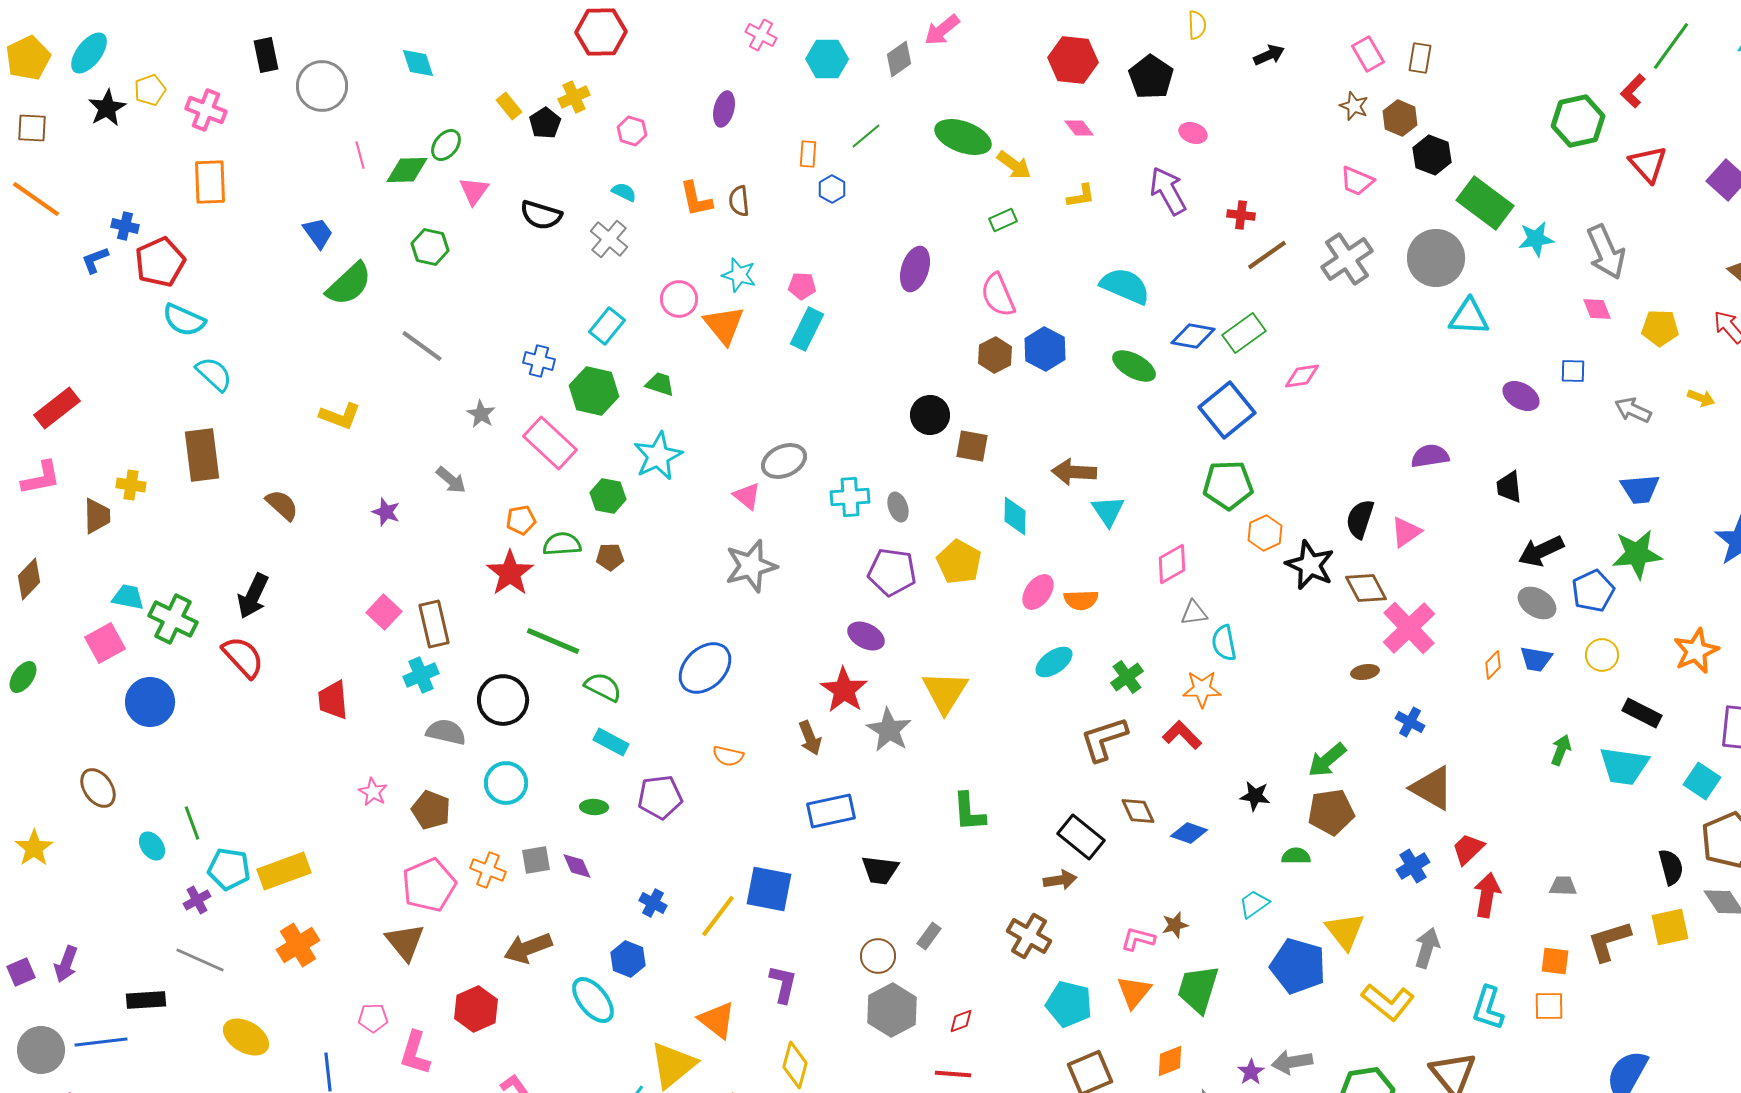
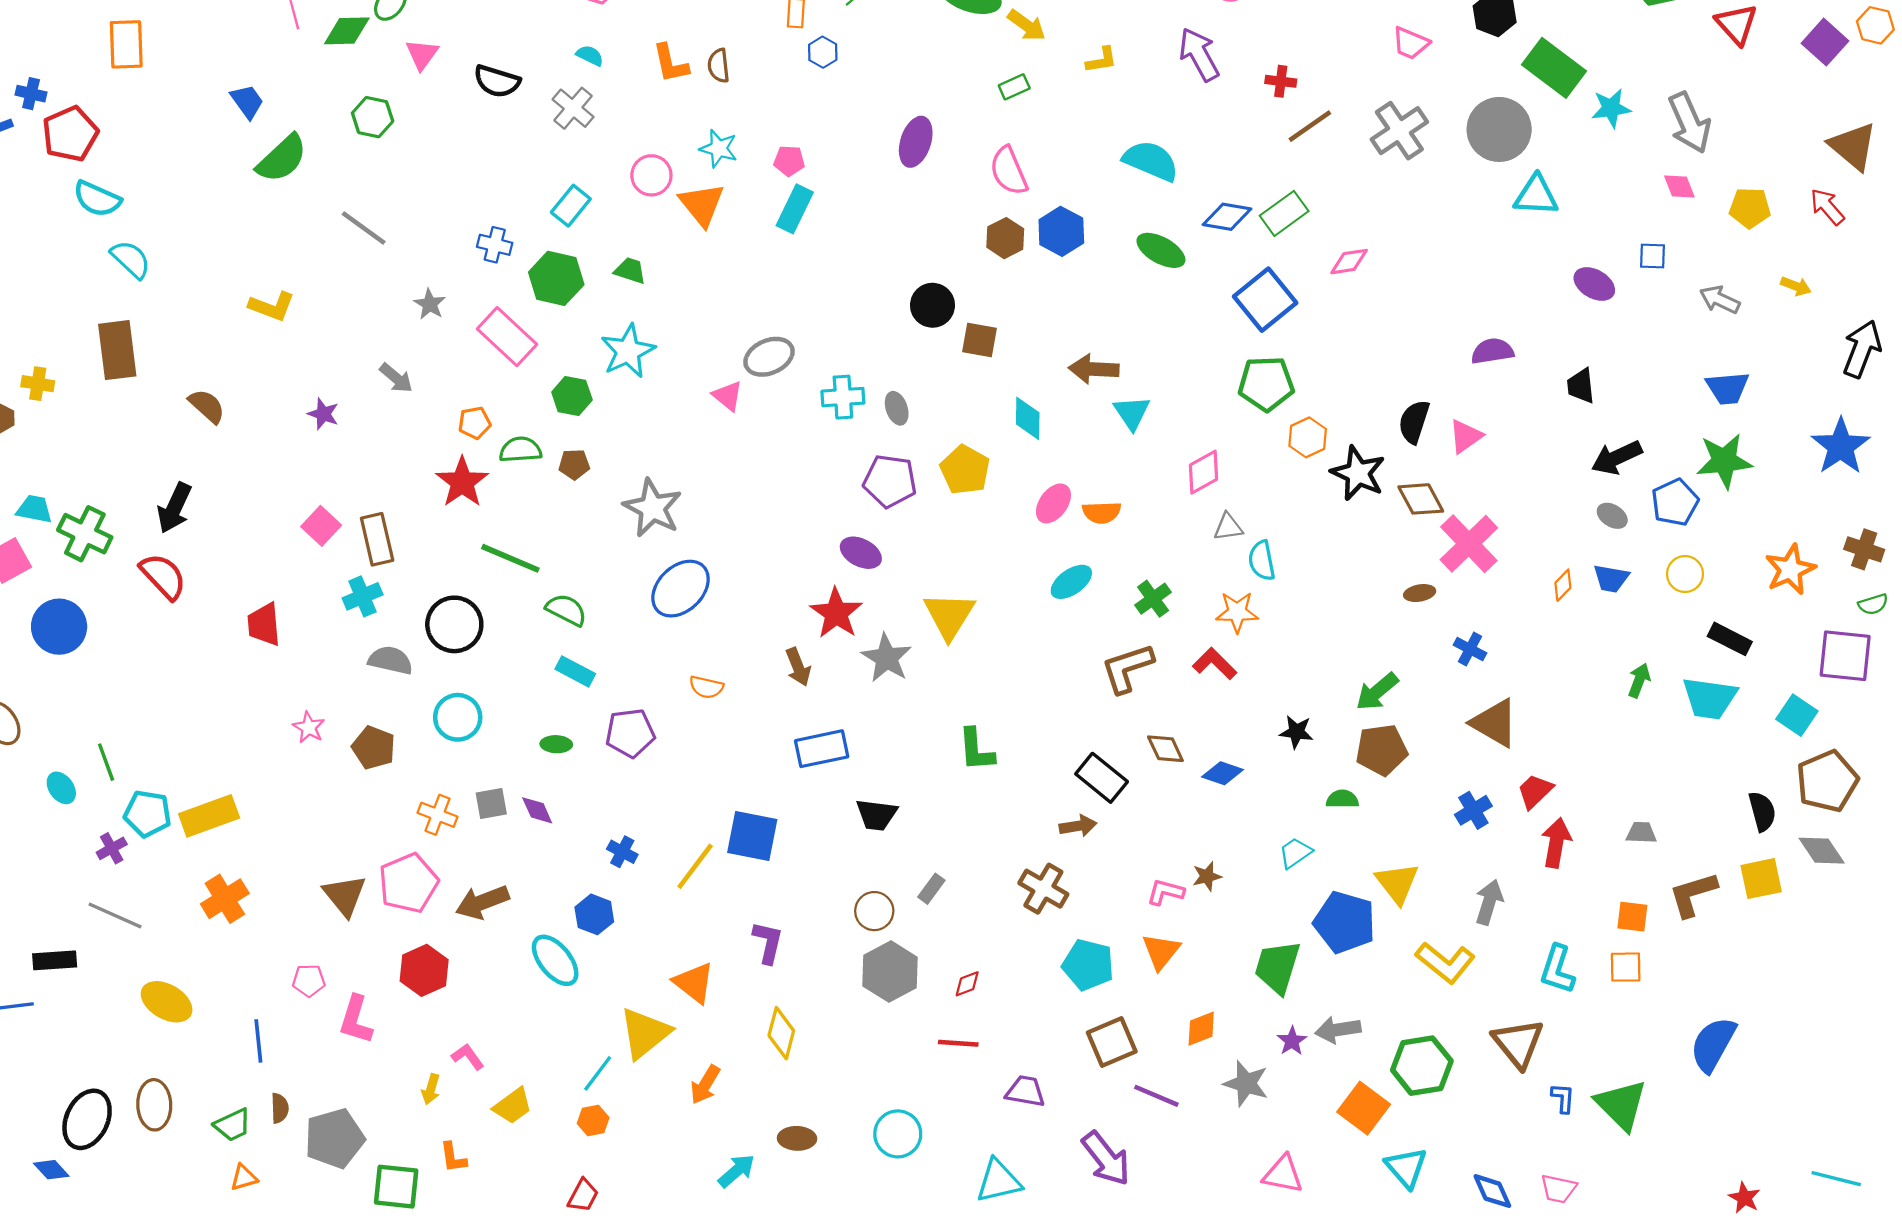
gray star: (751, 566) -> (653, 508), moved, turned -30
gray ellipse: (1537, 603) -> (1612, 516), size x0.7
pink pentagon: (429, 885) -> (408, 883), moved
green trapezoid: (1198, 989) -> (1277, 967), moved

